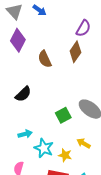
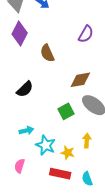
purple semicircle: (83, 28) -> (86, 34), moved
brown diamond: (75, 52) -> (80, 80), moved, turned 45
yellow arrow: (84, 143) -> (87, 141), turned 64

